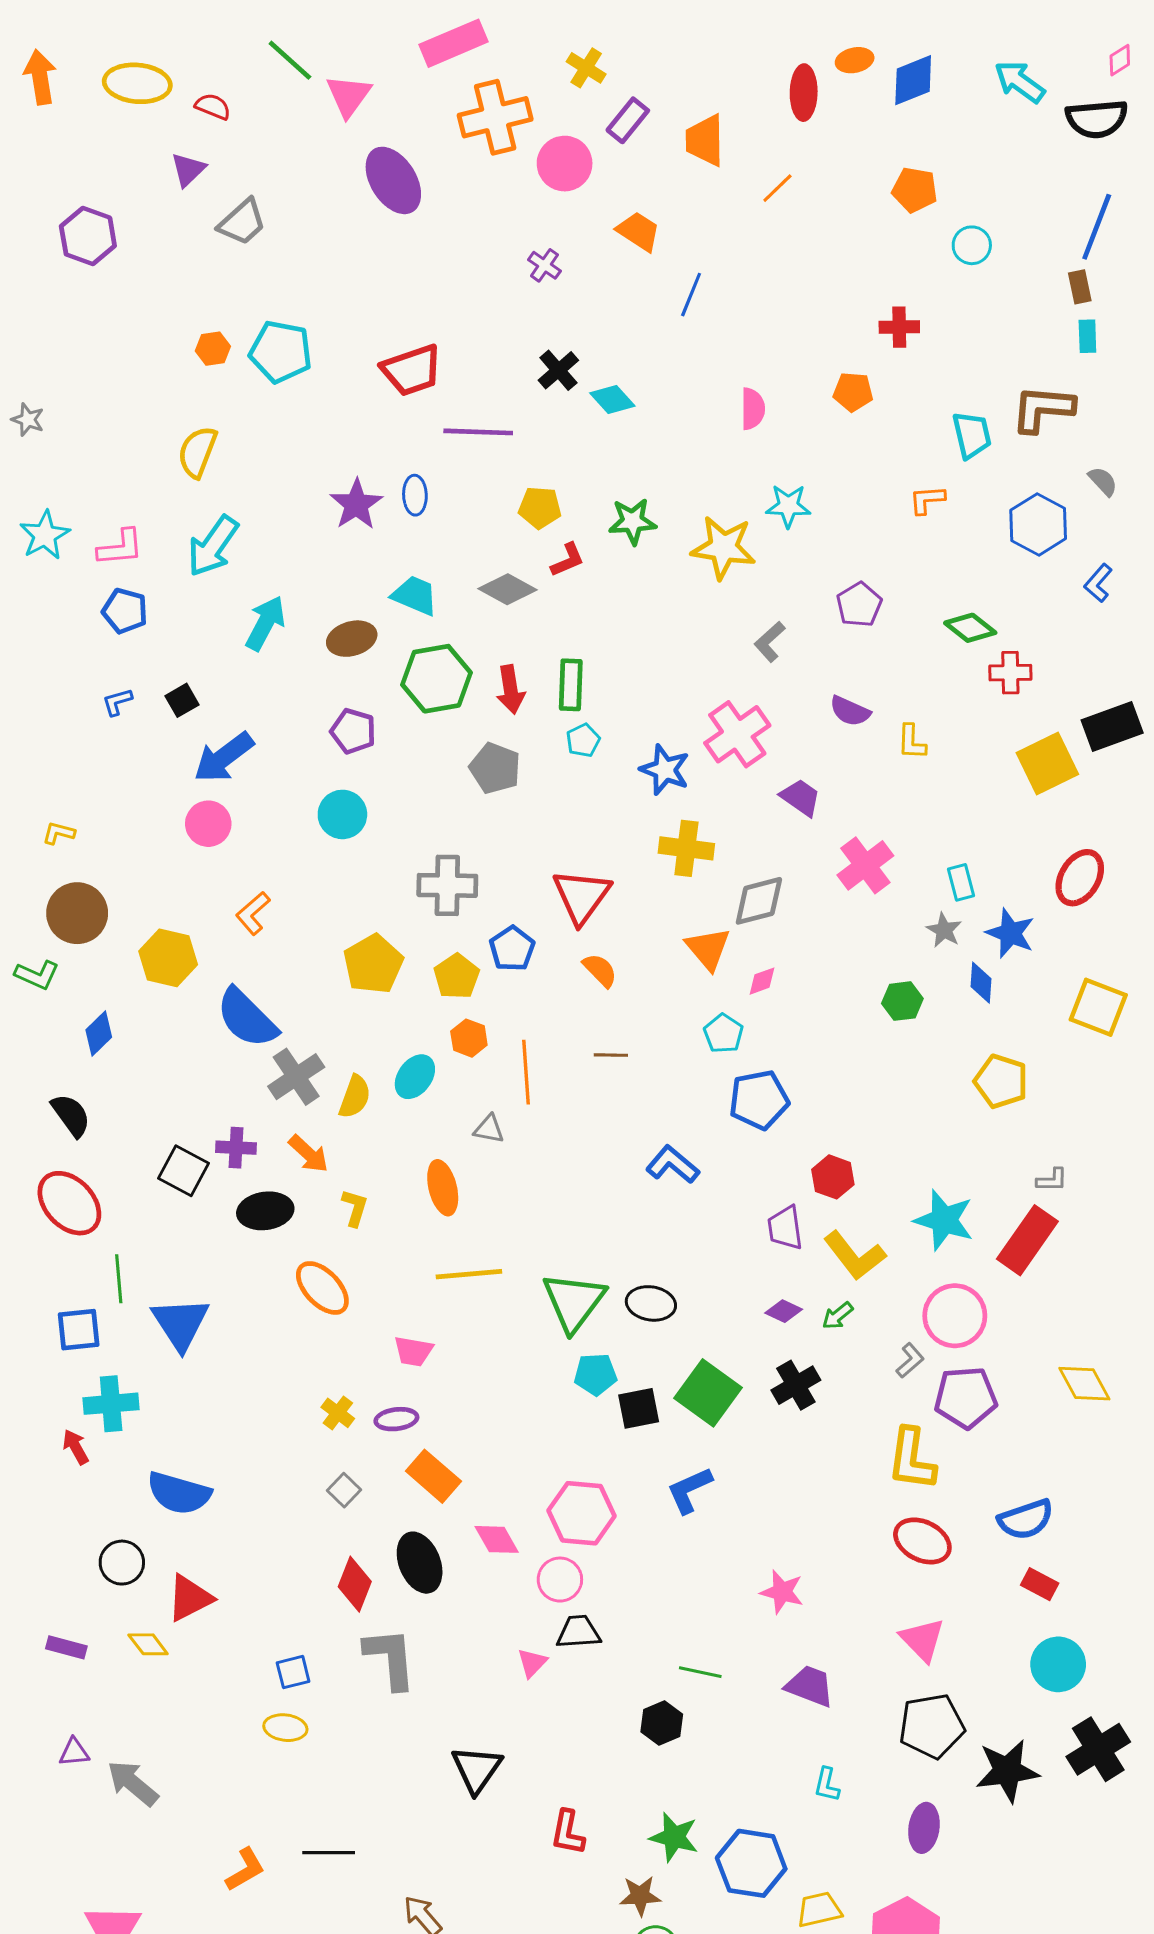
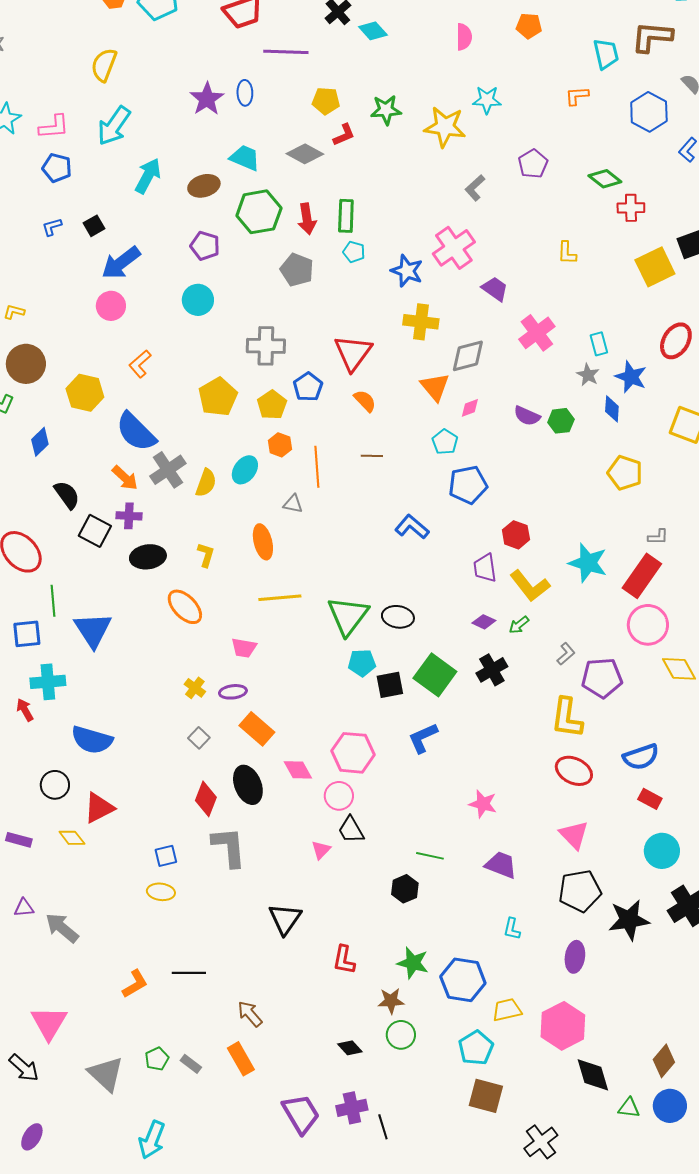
purple semicircle: (850, 711) -> (527, 416), moved
cyan pentagon: (583, 740) -> (354, 252), turned -30
black semicircle: (71, 1115) -> (67, 495), moved
orange arrow: (308, 1154) -> (125, 478), moved
pink circle: (955, 1316) -> (648, 625), moved
black trapezoid: (578, 1632) -> (351, 830), turned -116

